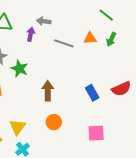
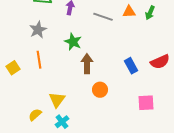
green star: (19, 69) -> (73, 42), moved
orange circle: (54, 122) -> (100, 90), moved
pink square: (96, 133) -> (146, 103), moved

